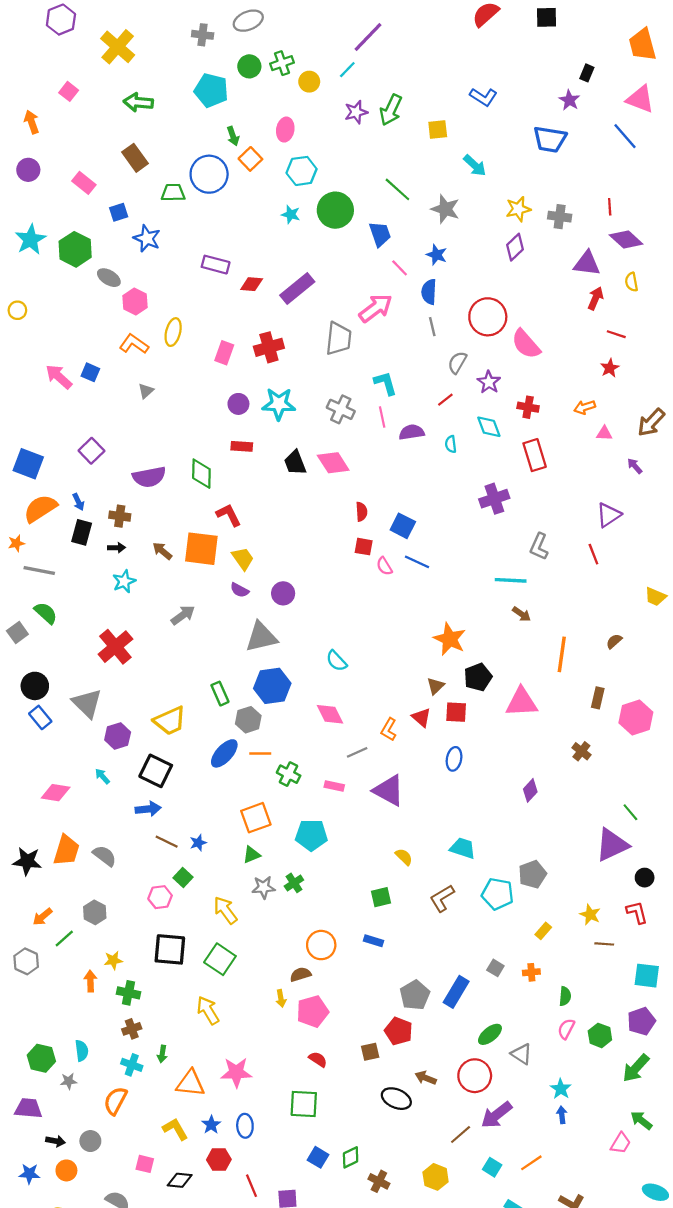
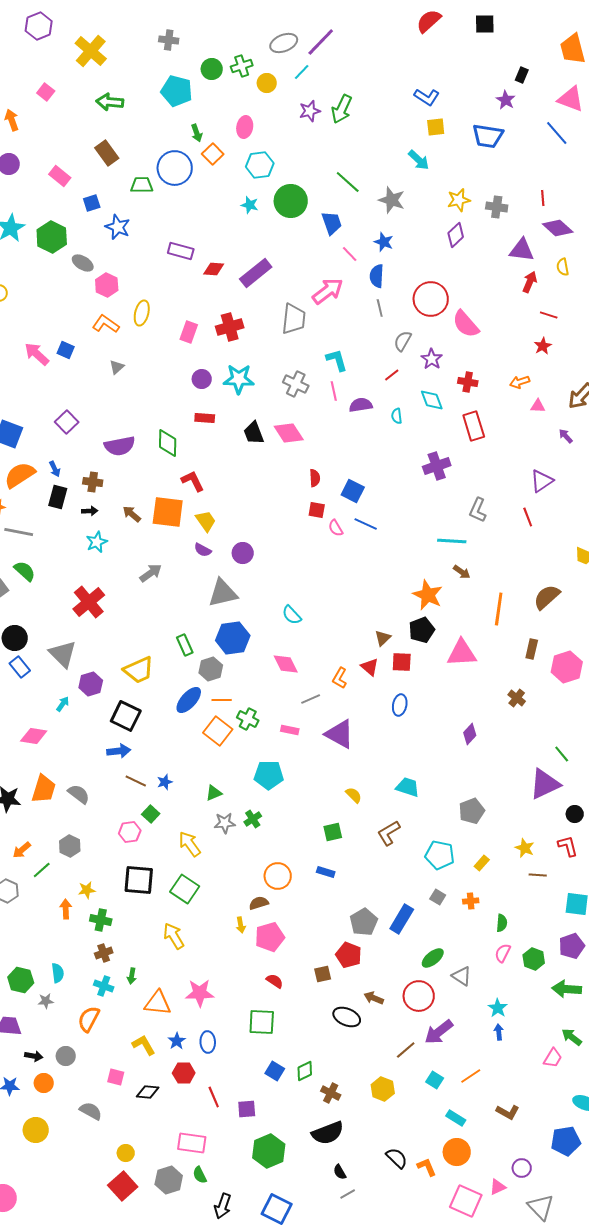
gray ellipse: (248, 21) -> (284, 43), moved
yellow square: (438, 130) -> (436, 127), moved
orange star: (450, 639) -> (428, 595), moved
brown semicircle: (614, 641) -> (547, 597), size x1.8
cyan arrow: (102, 776) -> (63, 704), moved, turned 77
orange square: (256, 818) -> (218, 731), moved, turned -32
cyan pentagon: (498, 894) -> (440, 855), moved
green arrow: (636, 1068) -> (567, 989), turned 52

